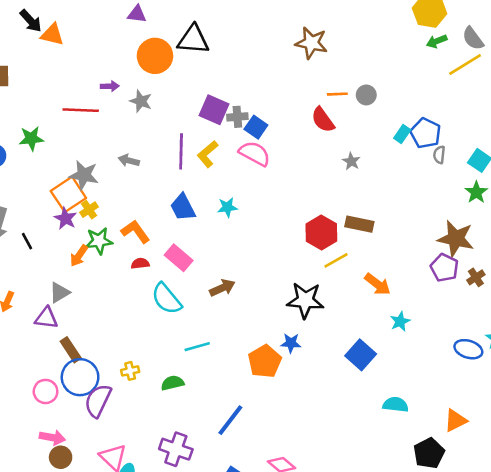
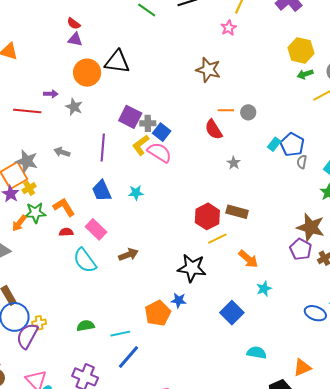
yellow L-shape: (208, 154) -> (141, 145), moved
cyan line: (197, 347) -> (120, 334), moved
yellow cross: (130, 371) -> (39, 323), moved

